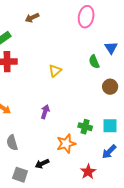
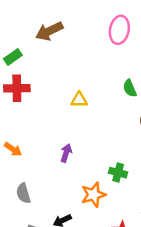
brown arrow: (32, 18) -> (49, 31), size x1.5
yellow triangle: (55, 71) -> (79, 100), turned 40

